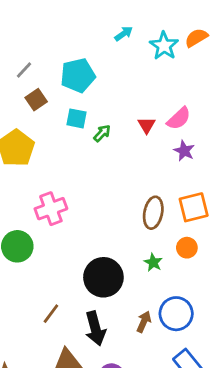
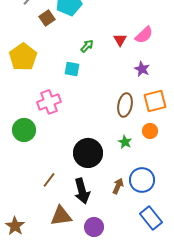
brown square: (36, 100) -> (47, 18), moved
cyan square: (77, 118) -> (72, 69), moved
purple star: (184, 151) -> (142, 69), moved

